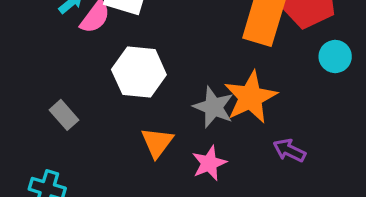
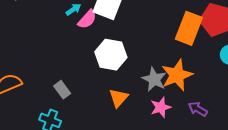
gray rectangle: (64, 115) -> (62, 90), moved
pink star: (209, 163) -> (161, 107), moved

